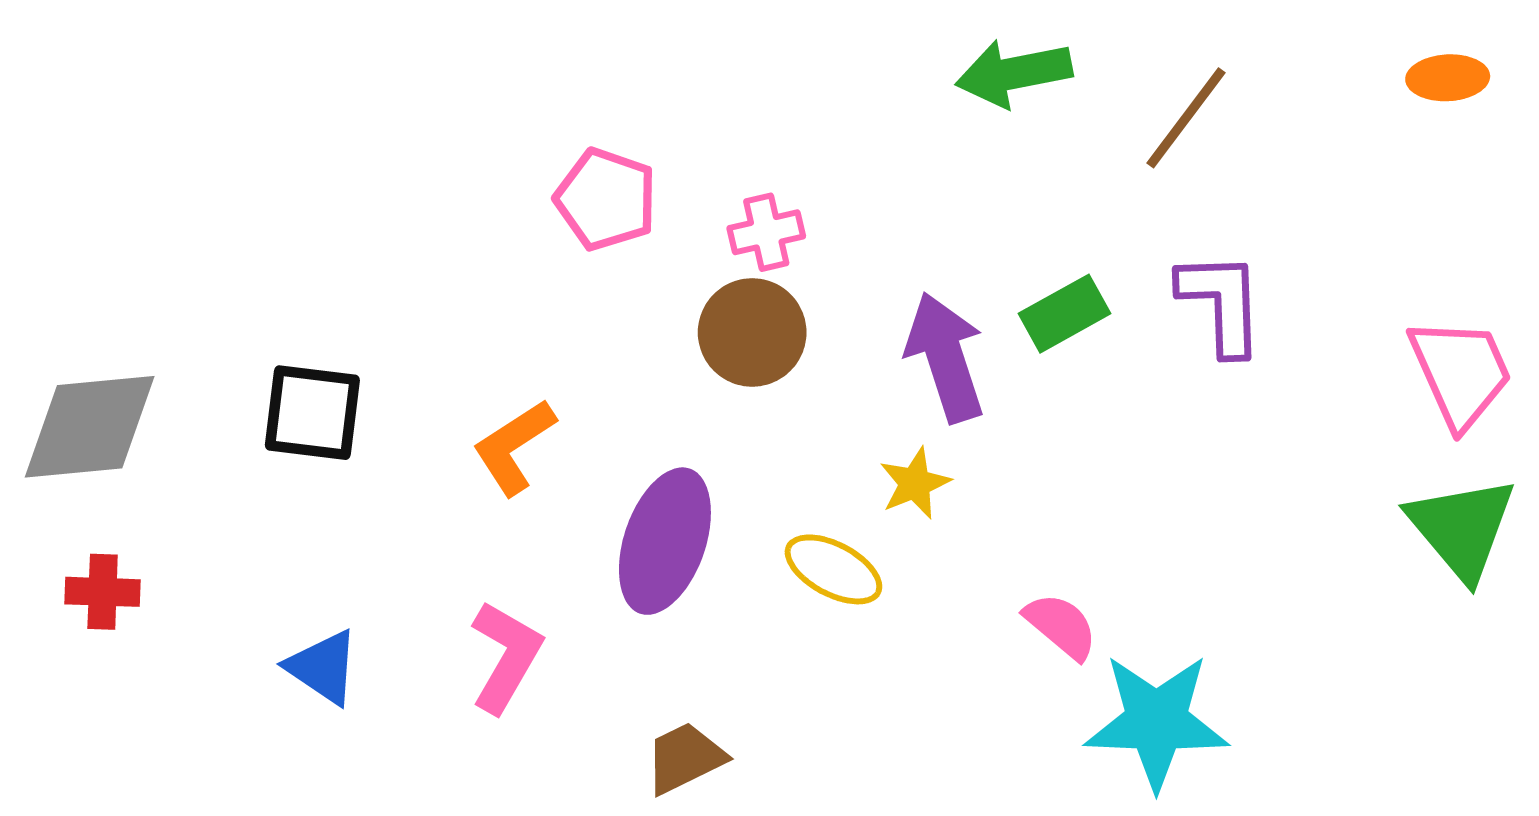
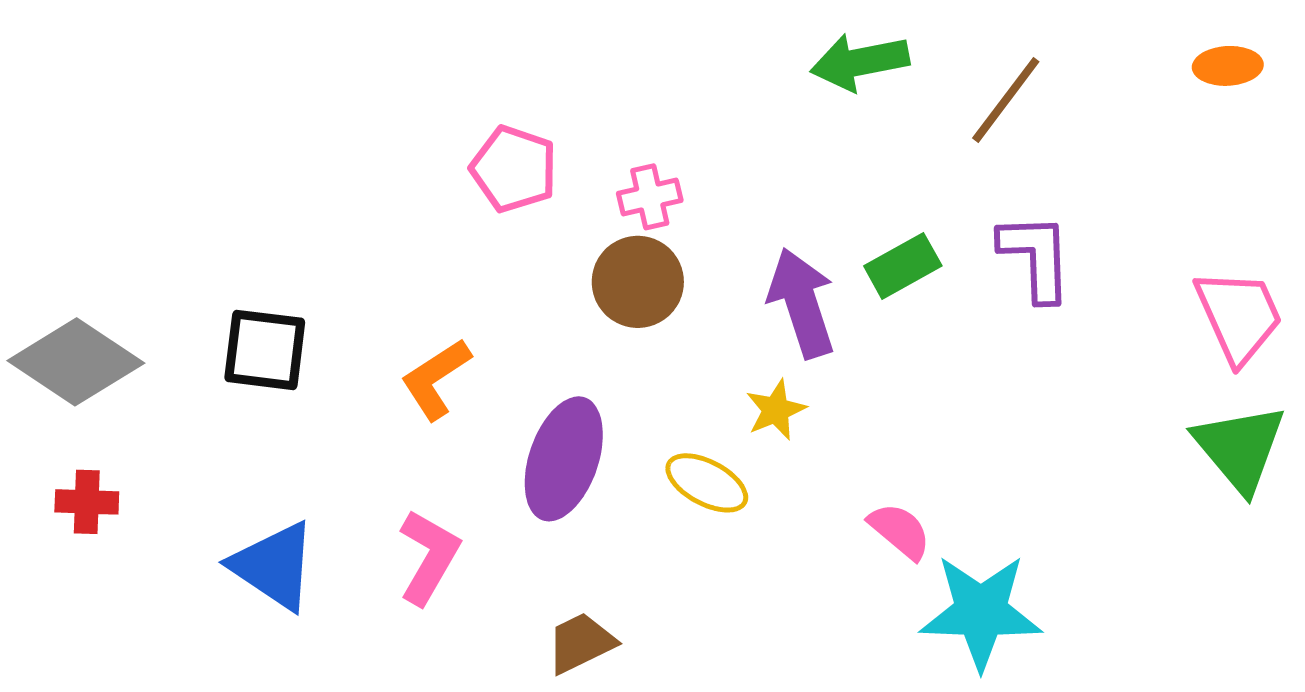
gray diamond: (90, 427) -> (76, 362), turned 39
blue triangle: (323, 667) -> (274, 566), size x1.4

